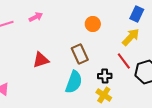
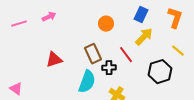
blue rectangle: (137, 14) -> (141, 15), moved
red line: (124, 61) -> (126, 55), moved
black cross: (105, 76) -> (109, 68), moved

